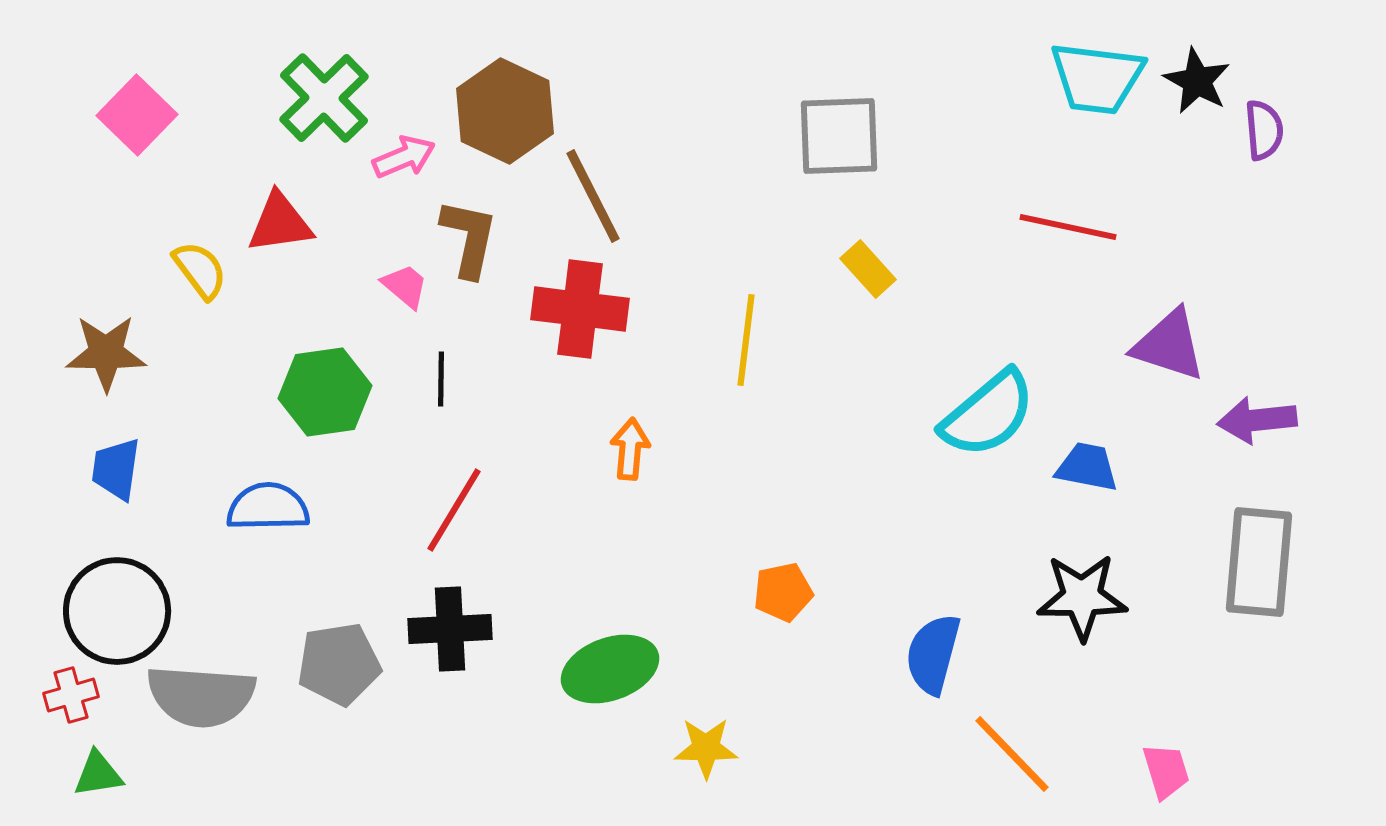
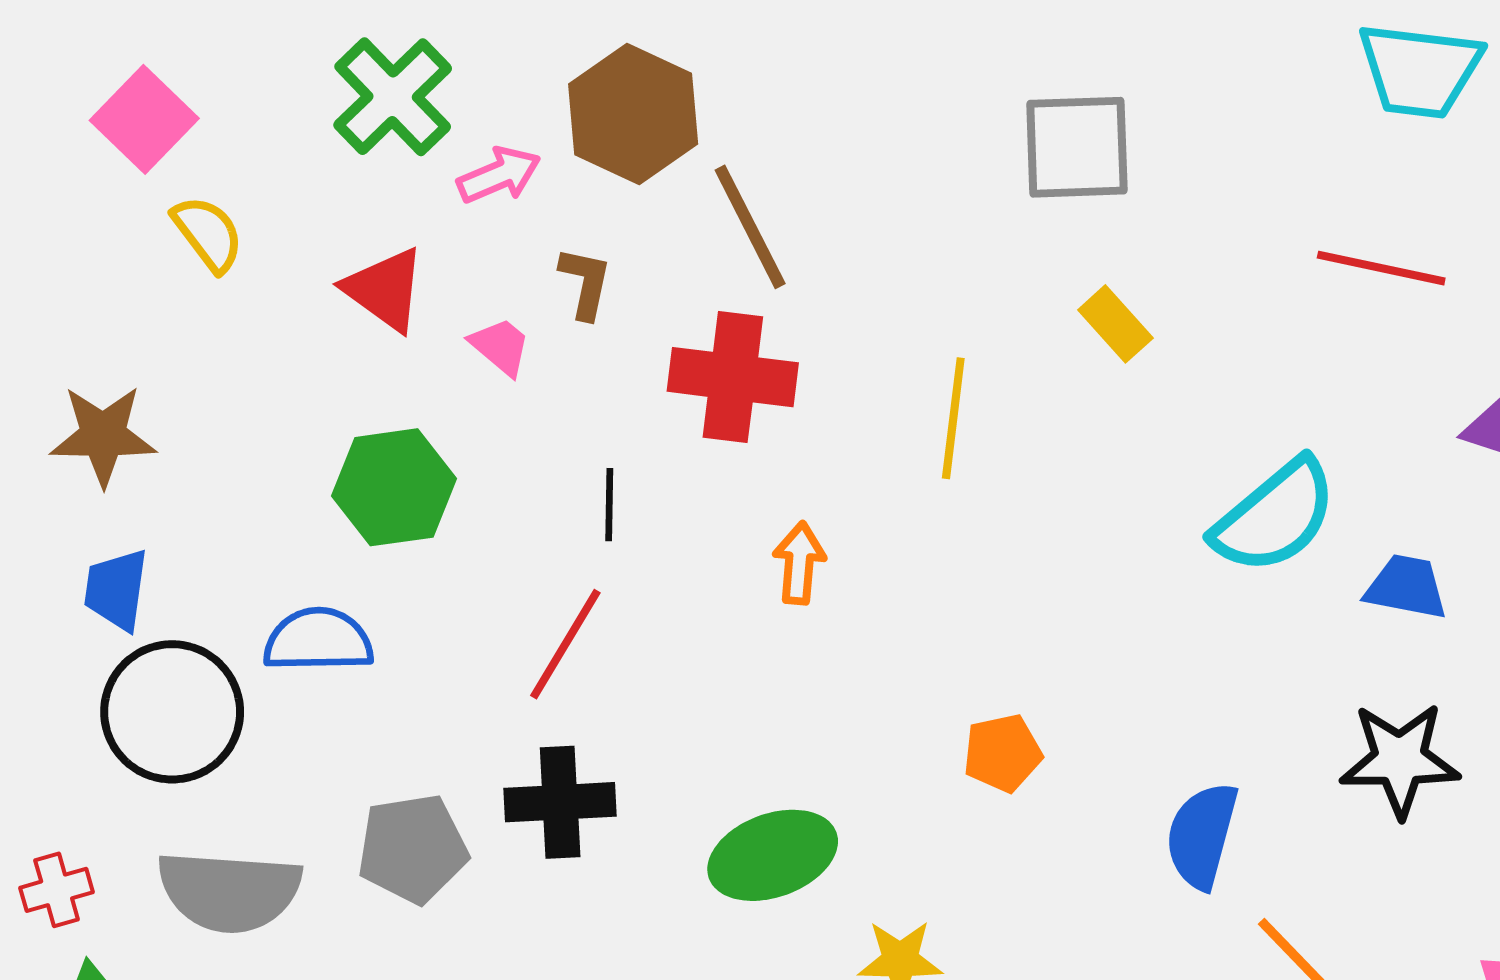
red triangle: (280, 223) -> (385, 289), moved, turned 44
brown L-shape: (469, 238) -> (585, 283), size x0.7
yellow semicircle: (200, 270) -> (208, 234), moved
black line: (441, 379) -> (609, 505), moved
black circle: (117, 611) -> (172, 712), moved

